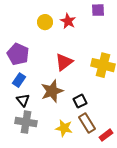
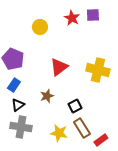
red star: (68, 21) -> (72, 18), moved
brown star: (52, 91) -> (47, 96), size x0.6
black triangle: (23, 100) -> (18, 105), turned 32

